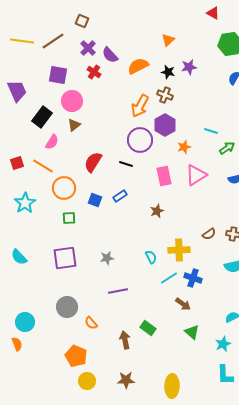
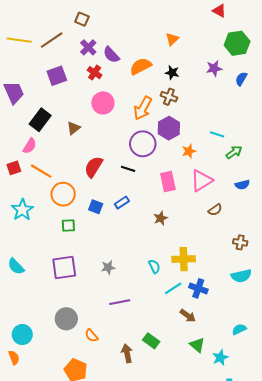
purple star: (189, 67) -> (214, 68), moved
purple square: (58, 75) -> (57, 76), turned -30
pink circle: (72, 101) -> (103, 103), moved
pink semicircle: (52, 142) -> (30, 146), moved
brown semicircle: (209, 234) -> (215, 210), moved
cyan star: (223, 344) -> (220, 358), moved

